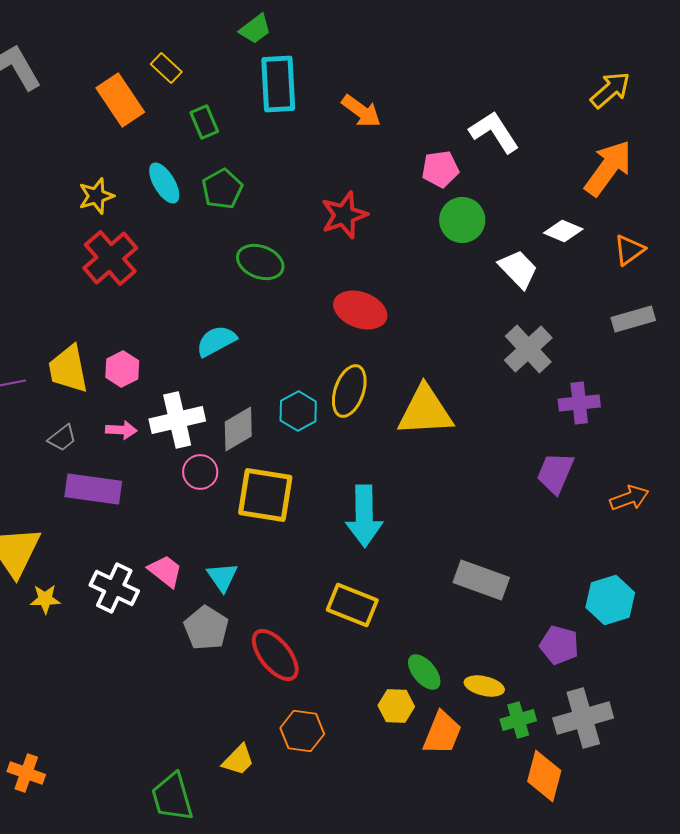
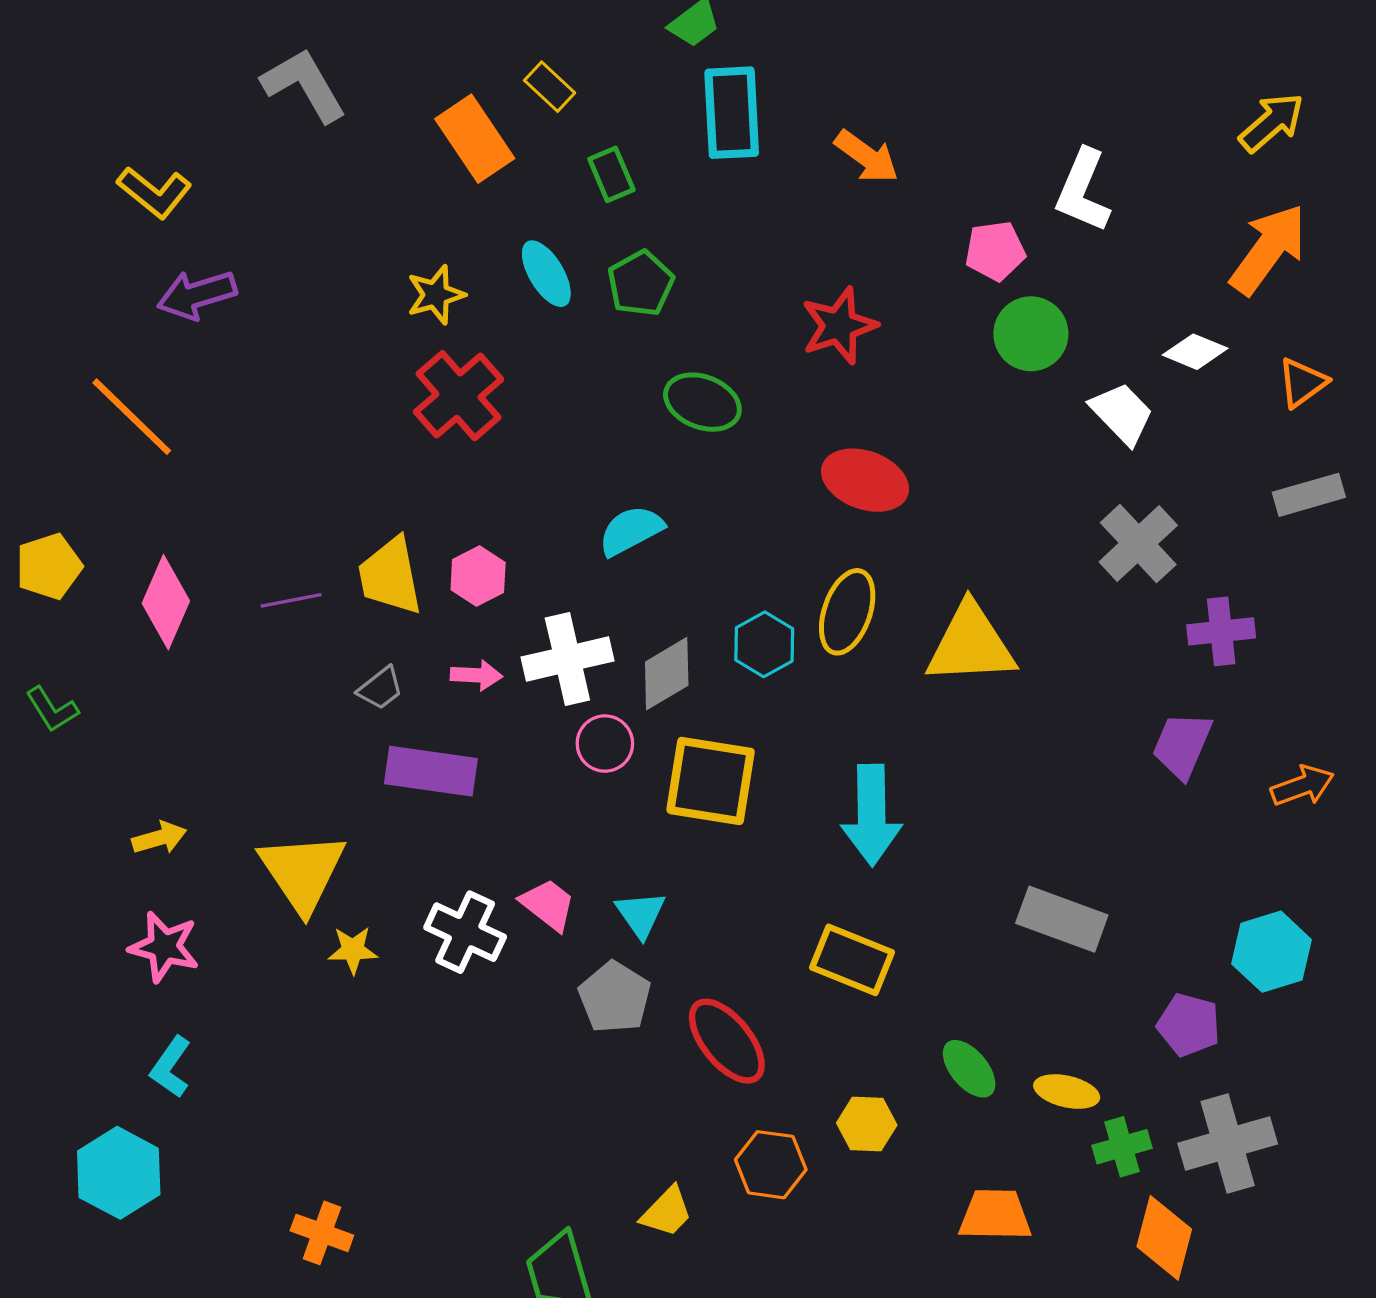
white L-shape: (494, 132) -> (1083, 191), turned -124
yellow hexagon: (396, 706) -> (867, 1124), moved
orange trapezoid: (442, 733) -> (995, 1215), moved, turned -111

